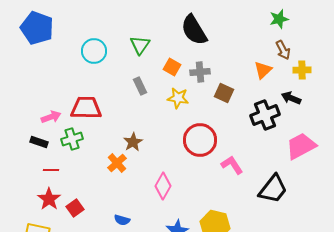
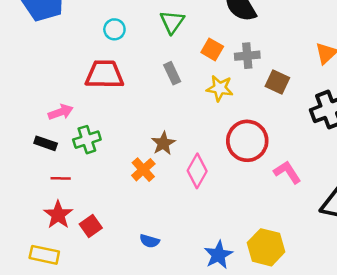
cyan circle: (94, 51) -> (114, 29), size x0.7
red trapezoid: (86, 108) -> (104, 74), moved
pink diamond: (163, 186) -> (197, 171), moved

